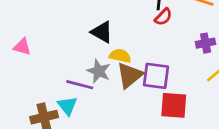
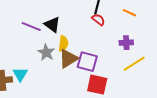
red semicircle: (163, 17) -> (98, 20), turned -104
yellow semicircle: (120, 56) -> (63, 44), turned 77
purple line: (80, 85) -> (31, 26), moved

